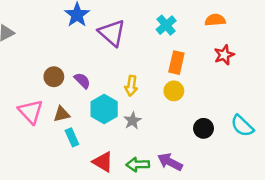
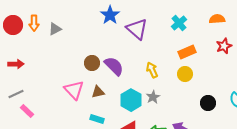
orange rectangle: (176, 63) -> (187, 52), turned 54
purple semicircle: (82, 81) -> (114, 66), size x1.5
yellow arrow: (131, 86) -> (152, 70), turned 147
cyan hexagon: (104, 109) -> (131, 100), moved
cyan rectangle: (72, 137) -> (97, 119), moved, turned -48

